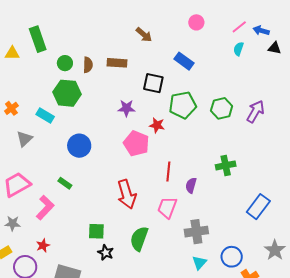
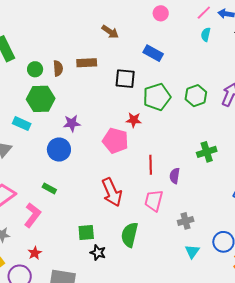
purple star: (126, 108) -> (72, 123), moved
gray cross: (196, 232) -> (186, 221), size x0.7

